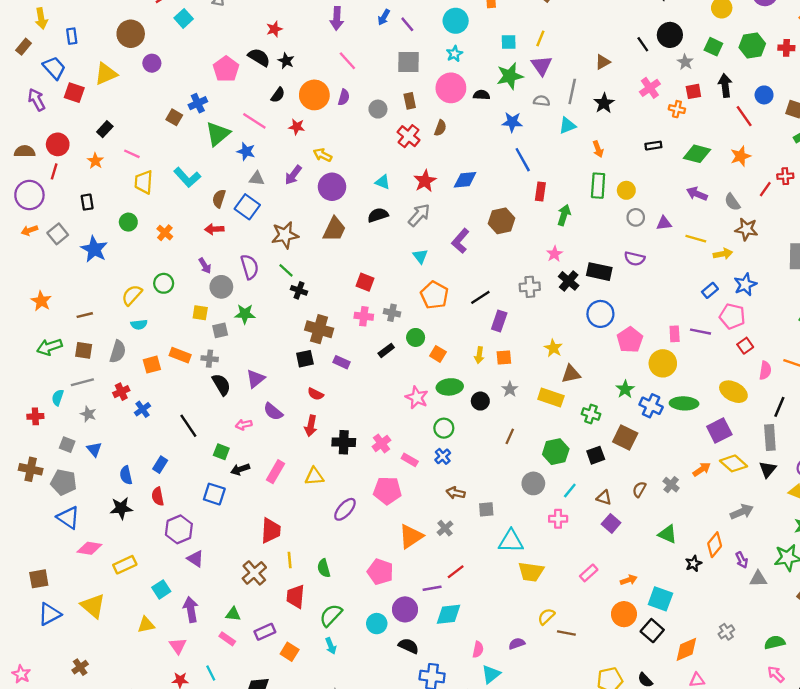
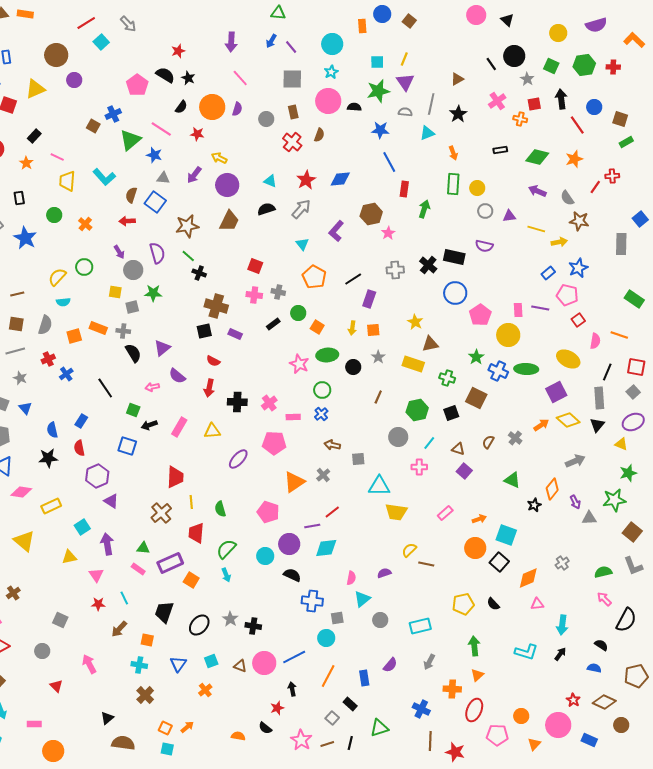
pink star: (555, 254) -> (388, 233), moved
pink rectangle: (410, 460) -> (293, 417), turned -32
purple rectangle: (265, 632) -> (170, 563), size x1.4

